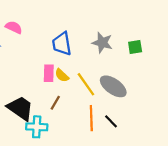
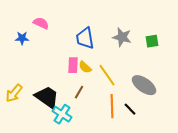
gray ellipse: (113, 86) -> (144, 85), moved
cyan cross: (37, 127) -> (62, 114), turned 30

